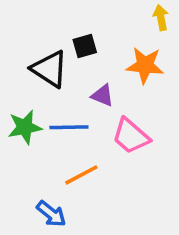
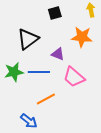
black square: (85, 46) -> (55, 13), moved
black triangle: (49, 69) -> (28, 39), turned 50

